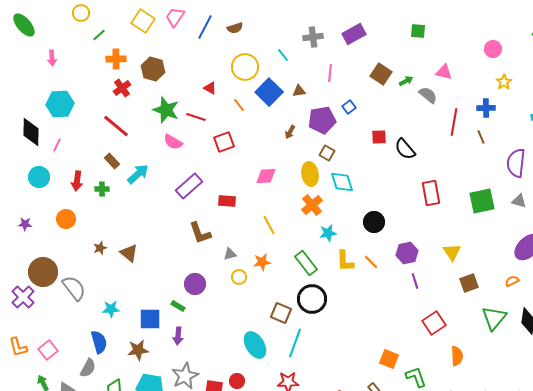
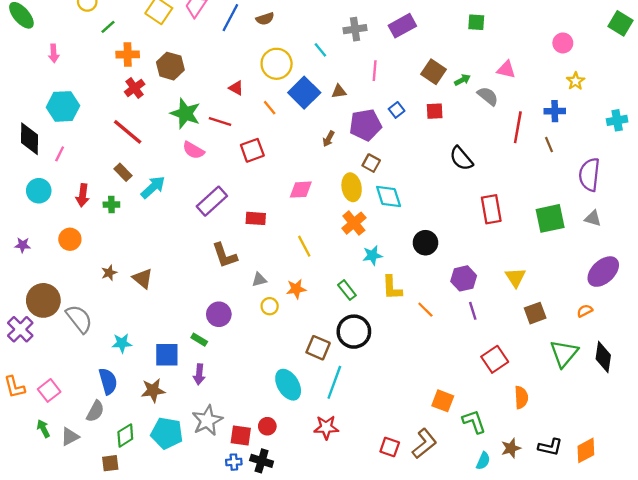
red square: (379, 137) -> (435, 111), moved
orange line: (371, 262) -> (425, 310), moved
green rectangle: (306, 263) -> (347, 290), size x0.7

